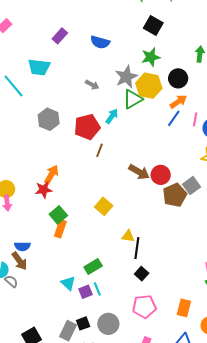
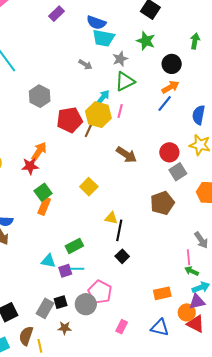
green star: (151, 57) -> (146, 41), turned 30
cyan trapezoid: (39, 67) -> (103, 38), moved
gray star: (126, 77) -> (120, 59), size x0.7
yellow hexagon: (149, 86) -> (98, 115), moved
pink line: (195, 119) -> (120, 111), moved
red pentagon: (87, 127) -> (70, 120), moved
red circle: (161, 175) -> (169, 152), moved
brown pentagon: (175, 195) -> (162, 203), moved
cyan triangle: (68, 283) -> (48, 261), turned -35
cyan line: (97, 289) -> (77, 269), turned -72
pink pentagon: (144, 307) -> (100, 292), moved, turned 30
orange rectangle: (184, 308) -> (162, 293), turned 60

